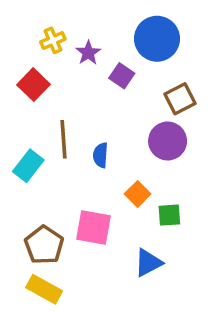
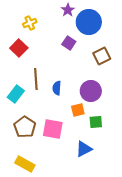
purple star: (88, 53) -> (68, 10), moved
purple circle: (168, 141) -> (91, 91), moved
orange square: (138, 194) -> (78, 110), turned 32
brown pentagon: (44, 245) -> (25, 127), moved

